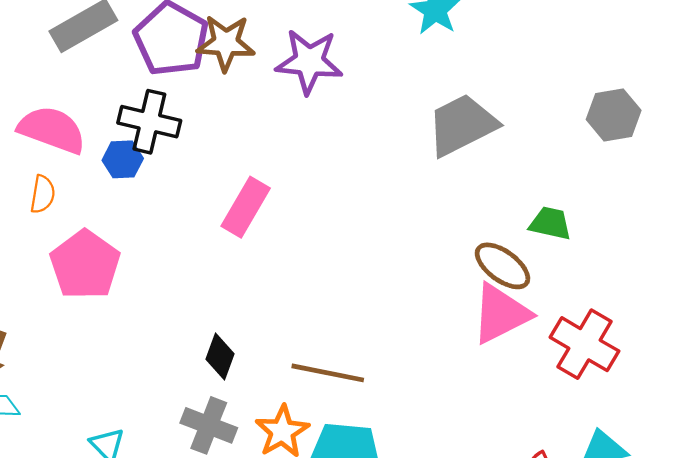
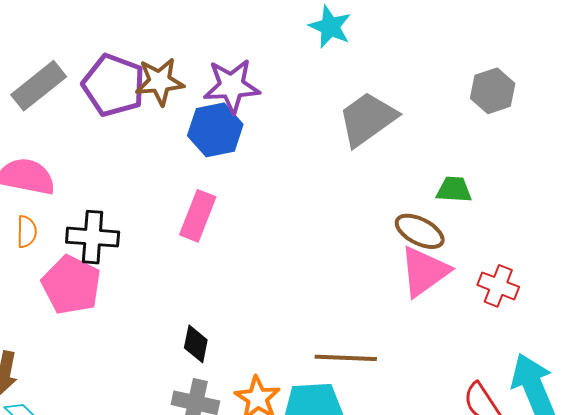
black cross: (149, 122) -> (93, 237), moved
blue hexagon: (123, 159) -> (215, 130), moved, size x1.6
red cross: (584, 344) -> (498, 286), size x0.7
brown line: (328, 373) -> (346, 358), moved

